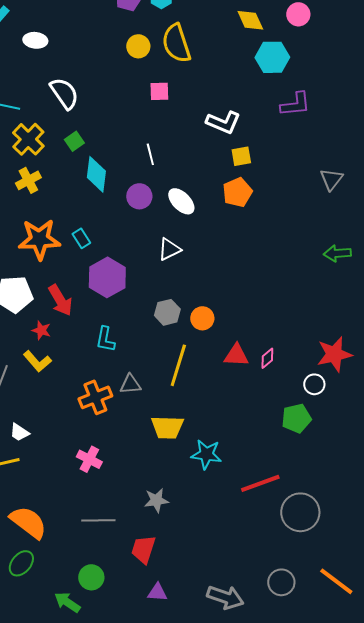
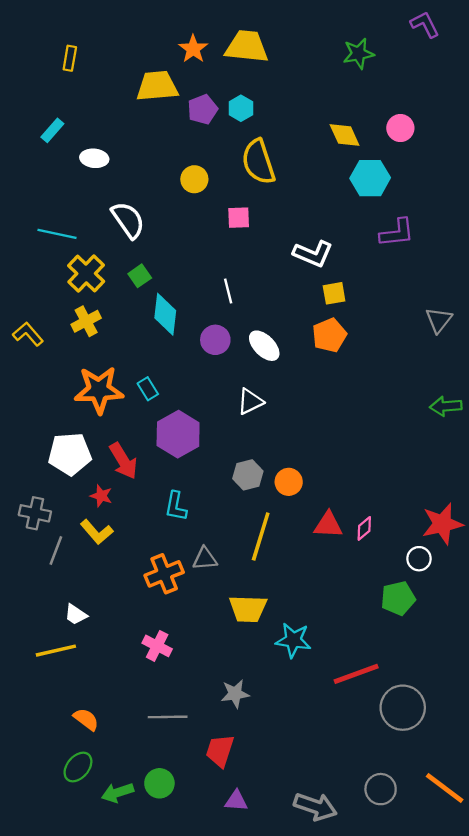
yellow circle: (138, 46) -> (194, 179), moved
orange semicircle: (28, 522) -> (86, 719), size x0.6
green arrow: (67, 602) -> (118, 793), moved, turned -52

